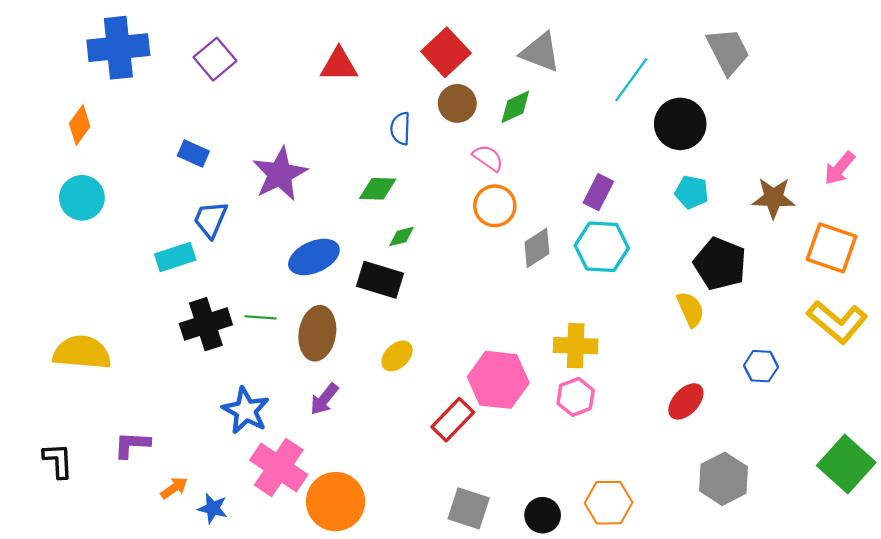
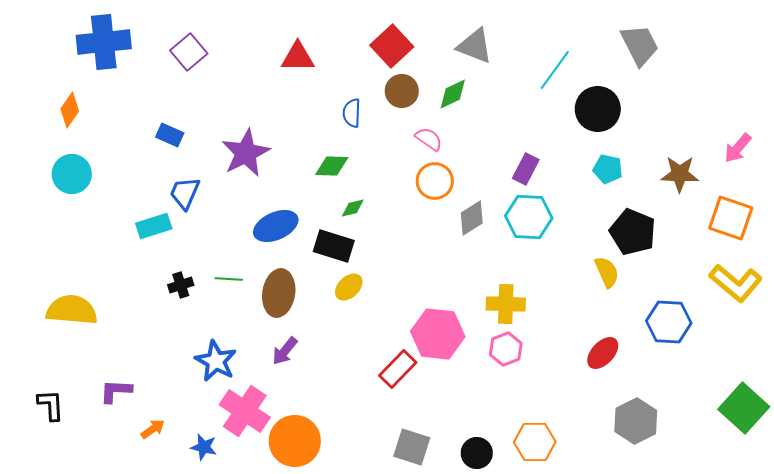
black cross: (206, 324) -> (181, 285), size x0.6
yellow ellipse: (397, 356) -> (349, 287), moved
blue hexagon: (761, 366) -> (669, 322), size x1.5
blue star: (213, 508) -> (204, 447), moved

